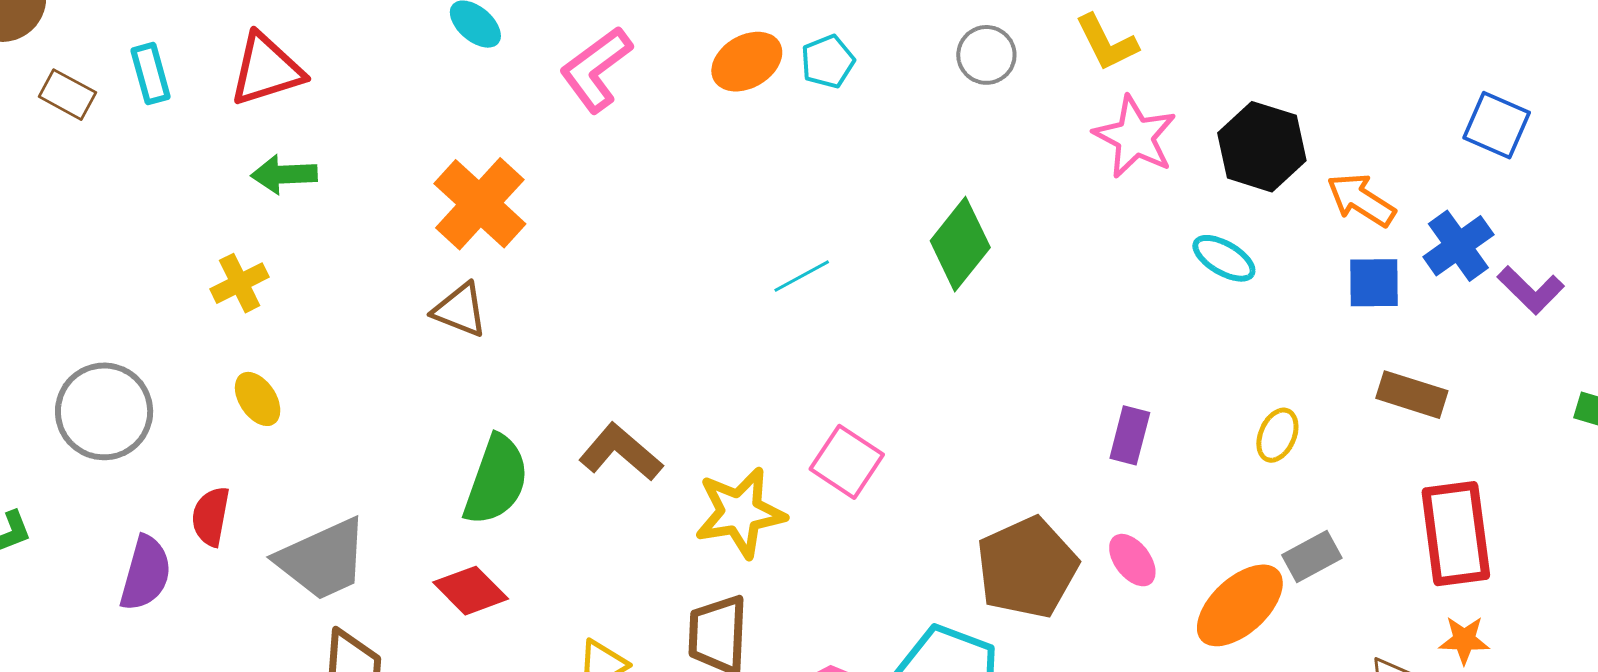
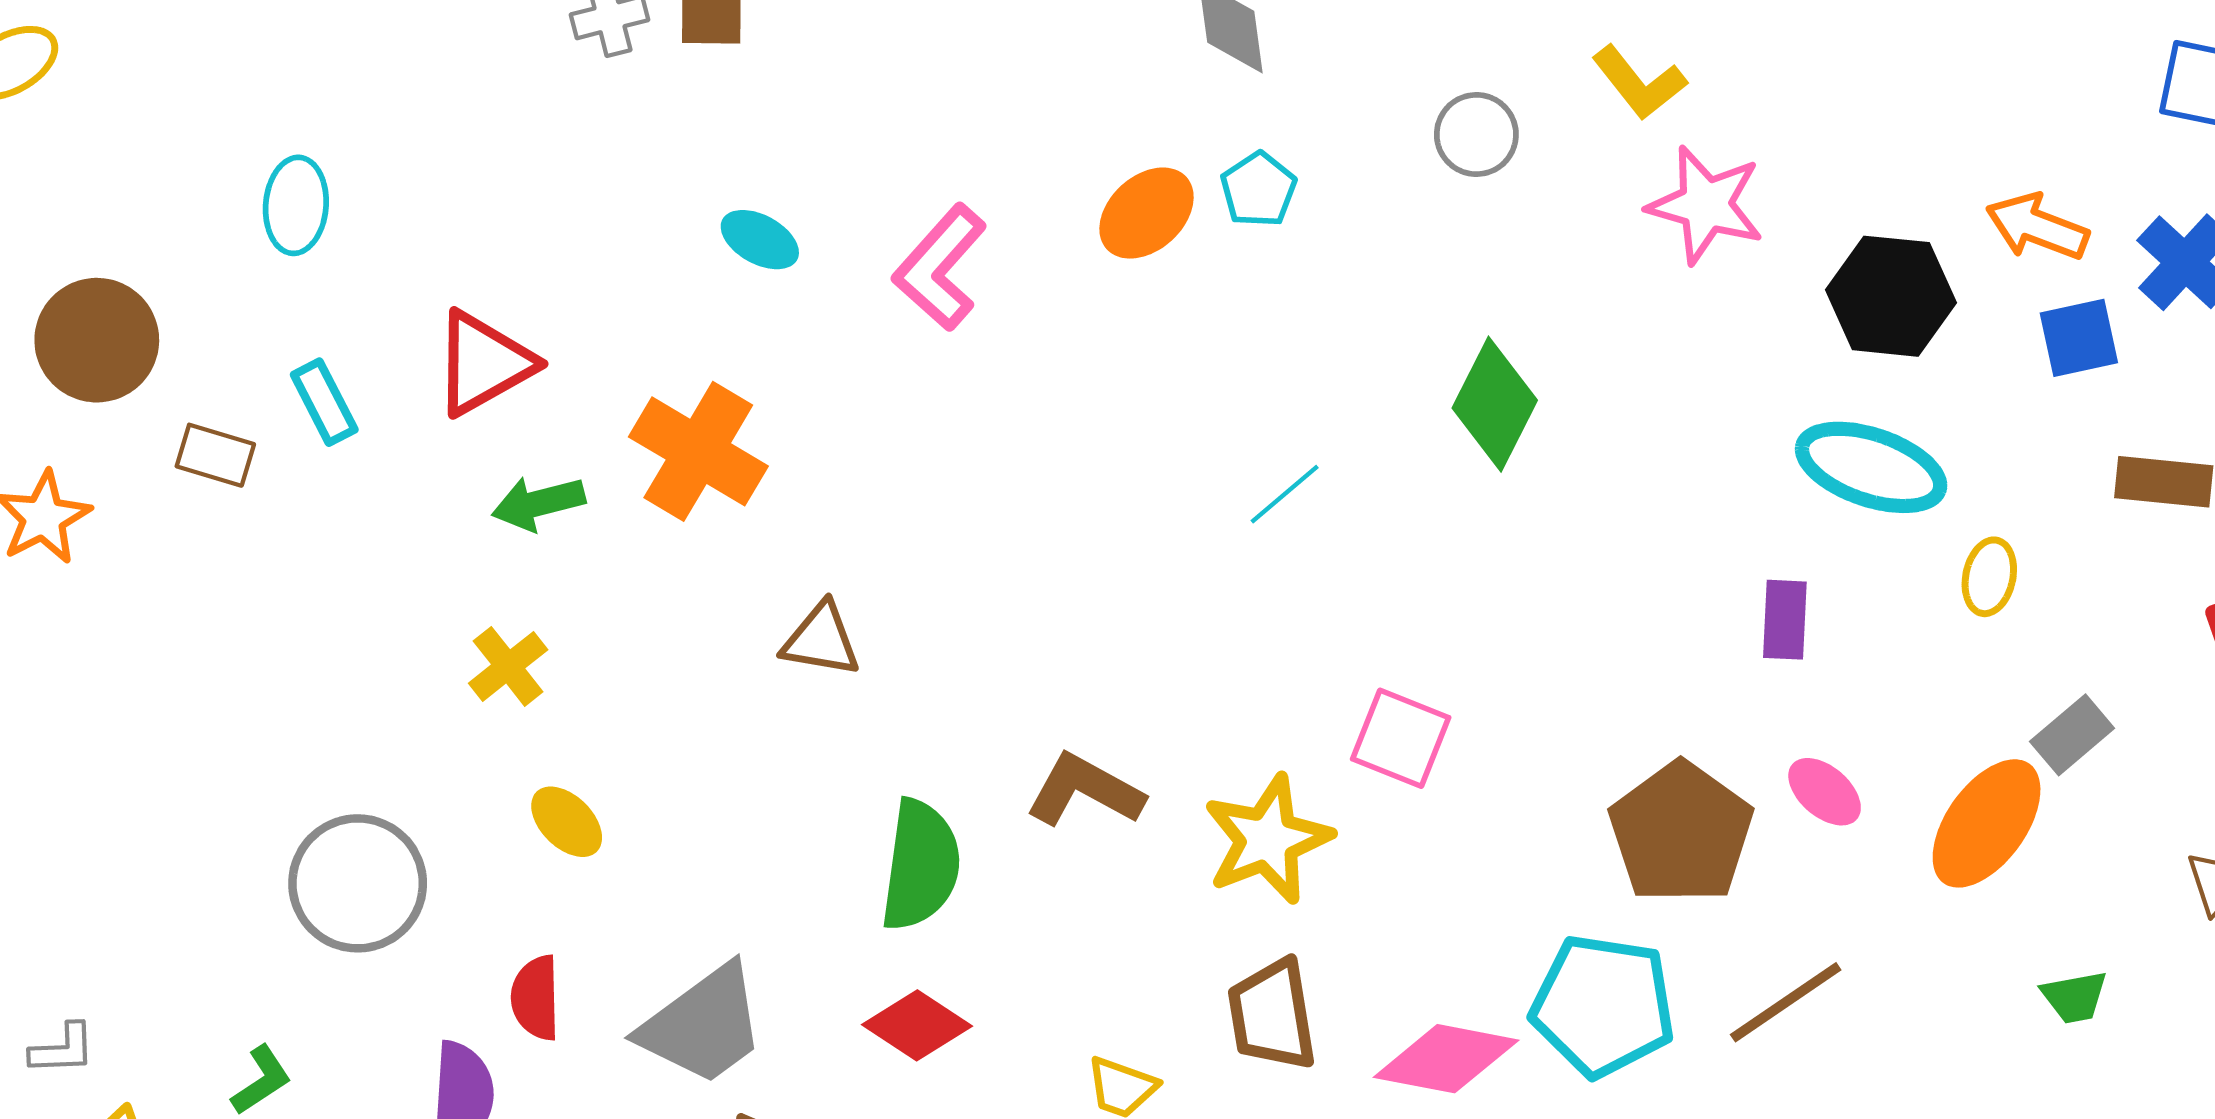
black hexagon: (1262, 147) -> (1891, 296), moved
orange cross: (480, 204) -> (698, 451), moved
cyan ellipse: (1224, 258) -> (1871, 467), moved, size x1.6

